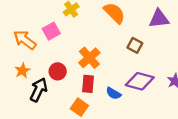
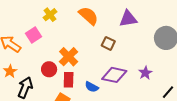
red circle: (58, 71) -> (49, 69), moved

